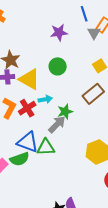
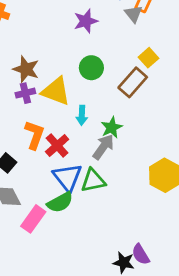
brown rectangle: (93, 94) -> (133, 82), moved
cyan arrow: (45, 99) -> (82, 115), turned 112
red cross: (27, 108) -> (57, 146), moved
blue triangle: (28, 142) -> (67, 177), turned 40

